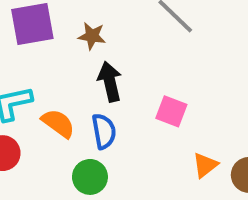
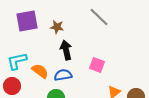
blue semicircle: (104, 131) -> (63, 75), turned -90

